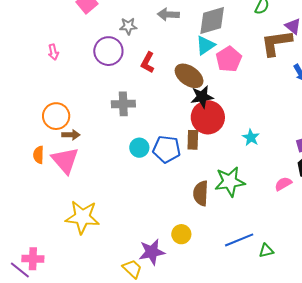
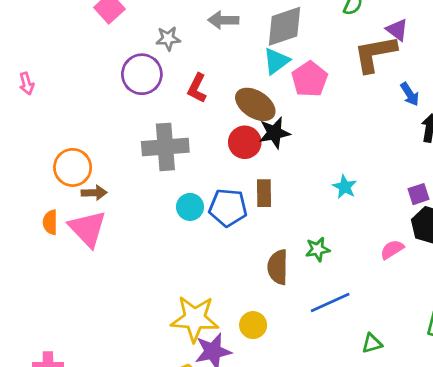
pink arrow: (53, 52) -> (27, 84), moved
gray cross: (123, 104) -> (165, 147), size x1.4
red circle: (208, 117) -> (245, 142), moved, size x0.7
green star: (230, 182) -> (318, 249), size x0.6
yellow star: (82, 217) -> (195, 319), moved
blue line: (239, 240) -> (330, 302), moved

